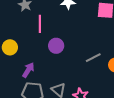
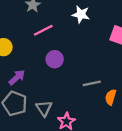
pink line: (40, 24) -> (43, 30), turned 48

